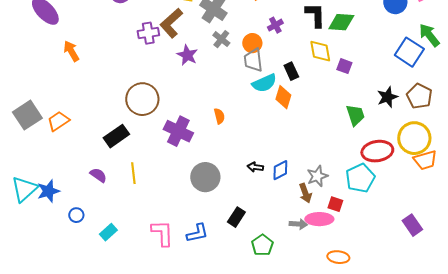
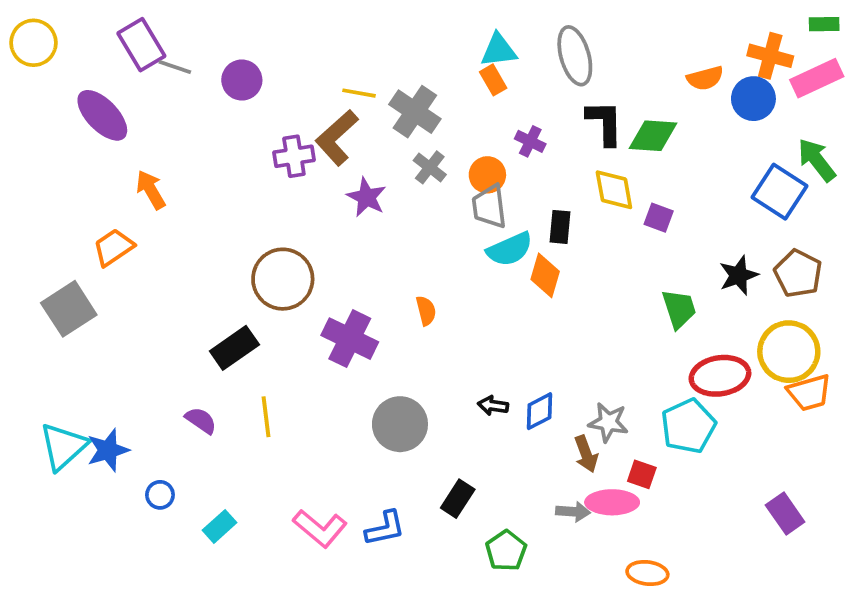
purple cross: (275, 25) -> (530, 141), turned -35
black rectangle: (291, 71) -> (560, 227), turned 30
orange trapezoid: (58, 121) -> (113, 247), moved
gray star: (317, 176) -> (608, 422), turned 30
pink L-shape: (162, 233) -> (320, 528), turned 132

